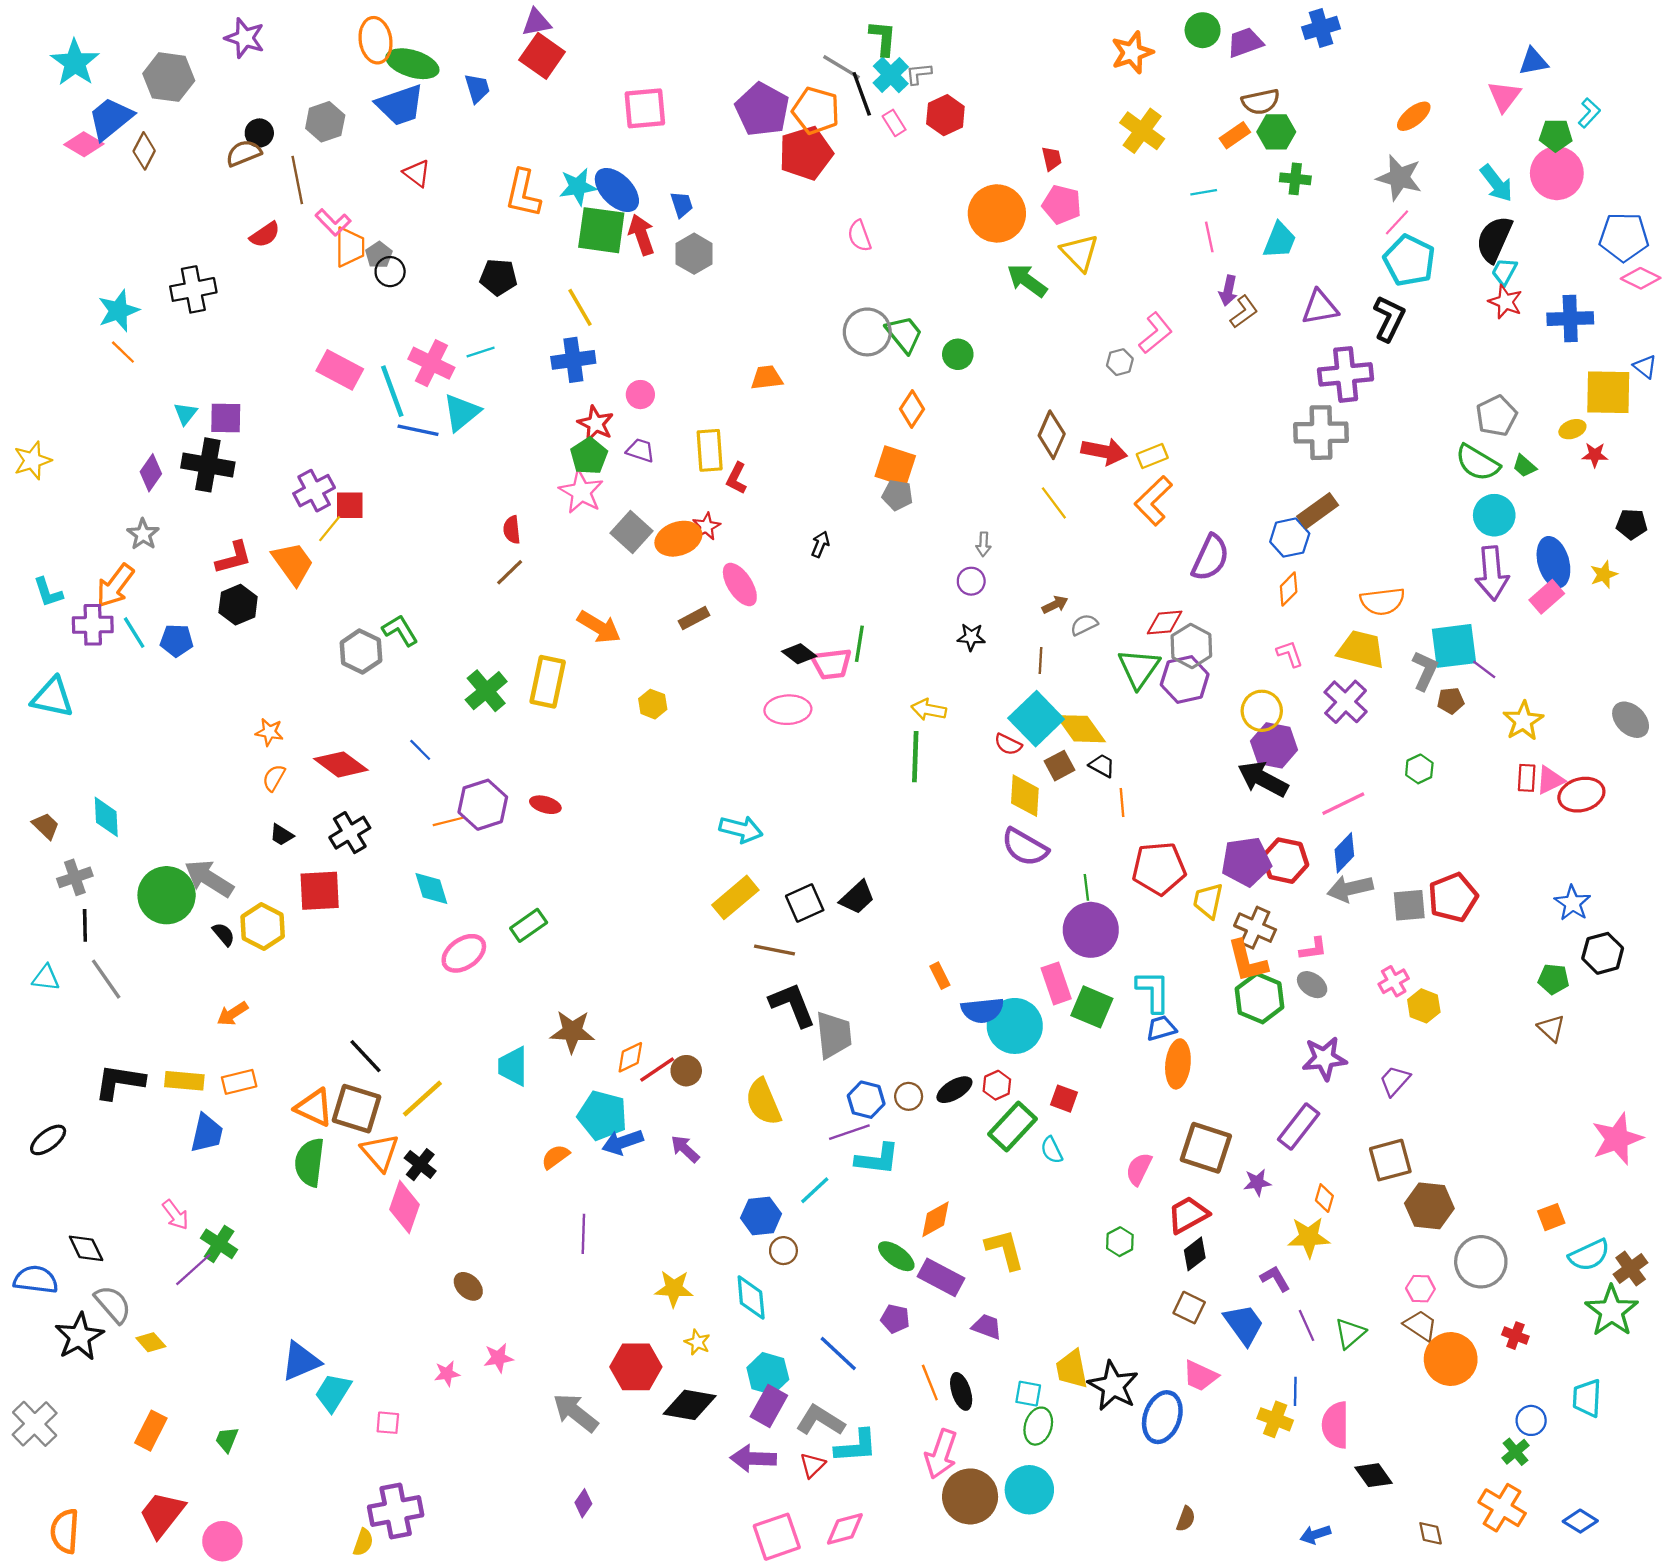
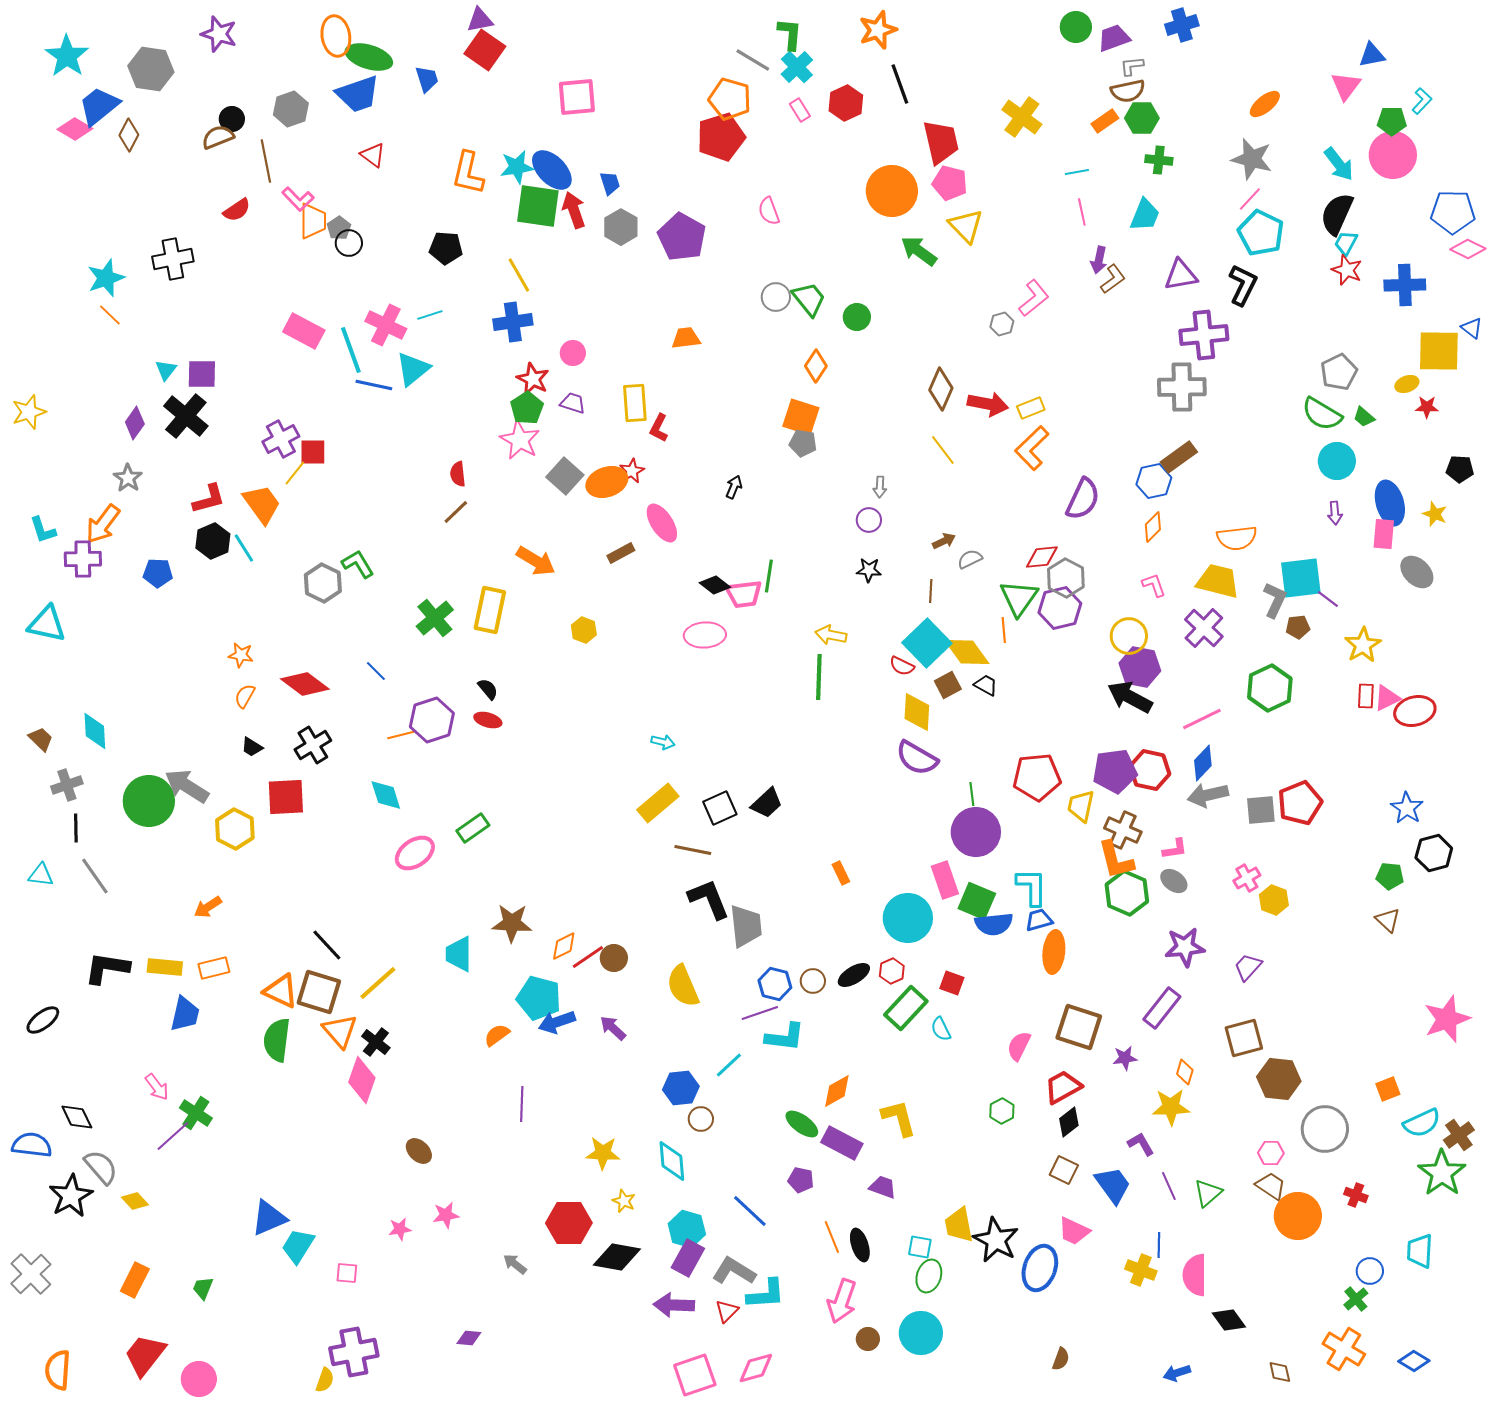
orange star: (1132, 53) -> (878, 30), moved
gray L-shape: (919, 74) -> (1132, 66), moved
black line: (862, 94) -> (900, 84), moved
purple pentagon: (762, 110) -> (682, 237), moved
red trapezoid: (1052, 159) -> (941, 142), size x2.0
gray circle: (867, 332) -> (776, 297), size x0.7
black cross: (208, 465) -> (186, 416), turned 30
purple arrow: (1492, 573) -> (1335, 513), size x0.5
yellow star: (1604, 574) -> (1435, 514), turned -30
pink rectangle: (1547, 597) -> (1384, 534), turned -44
cyan line: (134, 633) -> (244, 548), moved
gray ellipse: (1631, 720) -> (1417, 572), moved
green hexagon: (1419, 769) -> (1270, 688), size x1.8
orange line: (1122, 802) -> (1004, 630), moved
cyan arrow: (741, 829) -> (663, 742), size x0.6
black semicircle: (224, 934) -> (488, 689), moved
blue semicircle: (982, 1010) -> (994, 924), moved
gray arrow: (576, 1413) -> (515, 1264), size x0.6
brown circle: (970, 1496) -> (868, 1339), size x0.5
purple diamond: (583, 1503) -> (469, 1338), moved, turned 60

